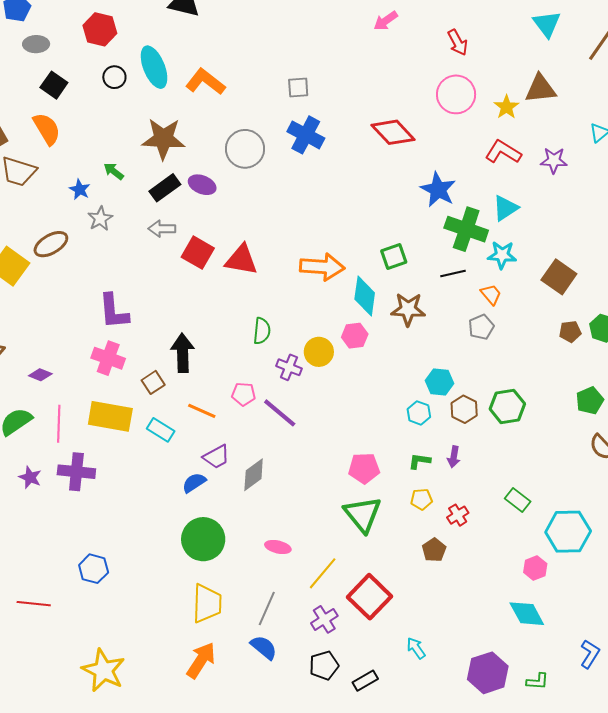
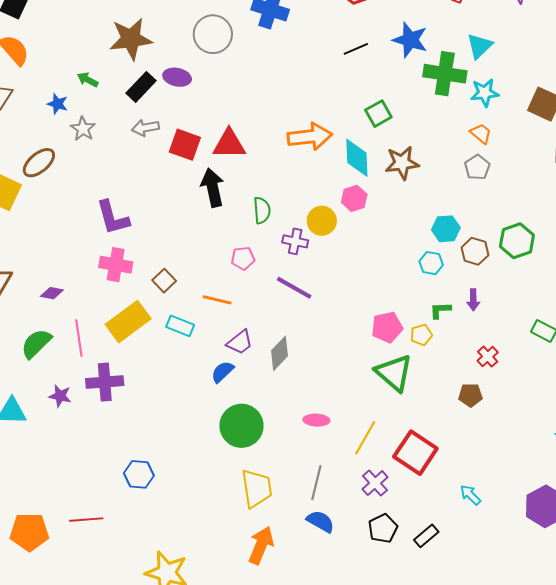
black line: (453, 274) -> (356, 49), moved
black arrow: (183, 353) -> (213, 188), moved
pink pentagon: (244, 394) -> (243, 258), moved
yellow rectangle: (110, 416) -> (128, 322), turned -36
yellow pentagon: (422, 499) -> (421, 335), moved
brown pentagon: (434, 550) -> (470, 395), turned -30

